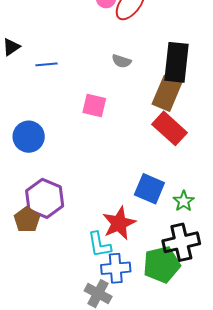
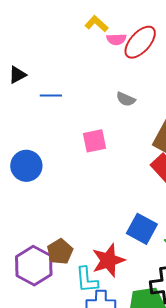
pink square: (94, 106) -> (94, 141), turned -30
purple hexagon: (45, 198) -> (34, 266), moved
brown pentagon: (27, 220) -> (60, 252), moved

